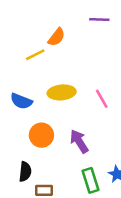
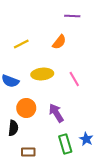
orange semicircle: (57, 37) -> (59, 42), moved
black semicircle: (25, 172) -> (13, 128), moved

